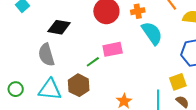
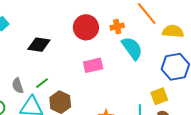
gray semicircle: (46, 55) -> (18, 86), moved, size x0.7
green line: (93, 62) -> (42, 83), moved

